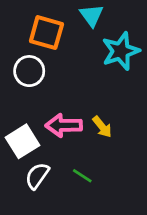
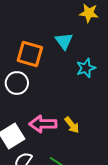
cyan star: (121, 51) -> (86, 68), size x0.7

